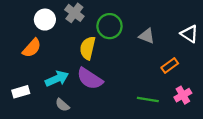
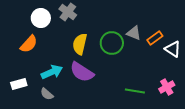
green circle: (109, 26) -> (112, 43), moved
white triangle: (189, 34) -> (173, 49), moved
orange rectangle: (170, 66) -> (155, 38), moved
gray semicircle: (62, 105) -> (47, 94), moved

